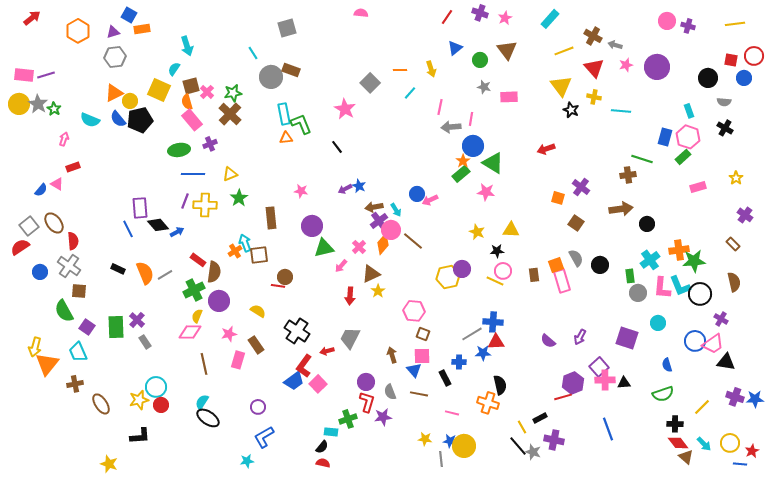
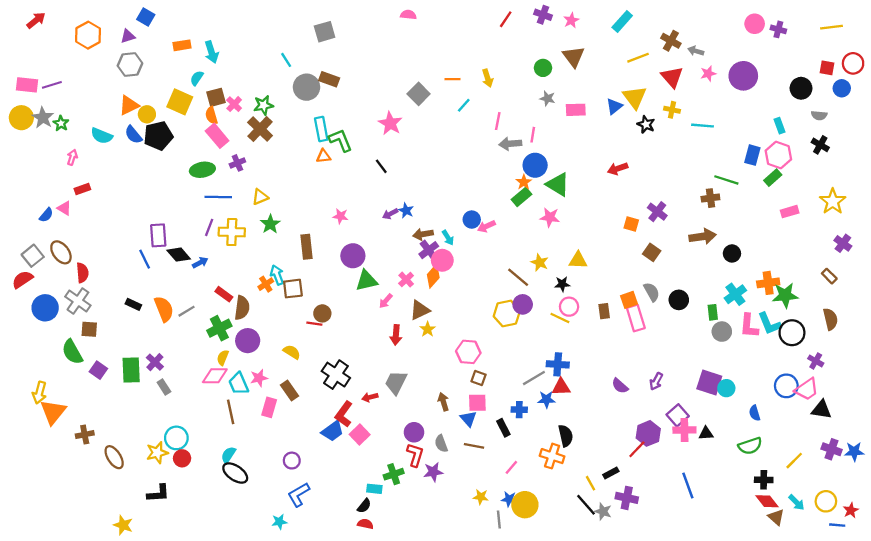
orange rectangle: (142, 29) -> (182, 45), moved
blue triangle: (455, 48) -> (614, 106), moved
yellow star: (736, 178) -> (833, 201), size x1.6
brown line: (413, 241) -> (518, 277), moved
blue circle: (40, 272) -> (45, 308), size x1.5
cyan circle: (658, 323) -> (726, 388), moved
cyan trapezoid: (78, 352) -> (239, 384), moved
red line: (563, 397) -> (637, 449), turned -30
pink line: (452, 413) -> (511, 467), turned -64

